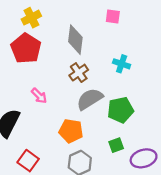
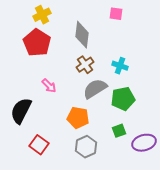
cyan cross: (122, 64) -> (120, 66), moved

